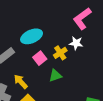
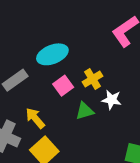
white star: (76, 43) -> (112, 100), moved

